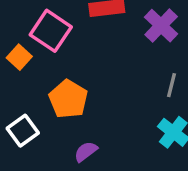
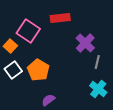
purple cross: (161, 26) -> (85, 43), moved
white square: (23, 131) -> (13, 70), moved

